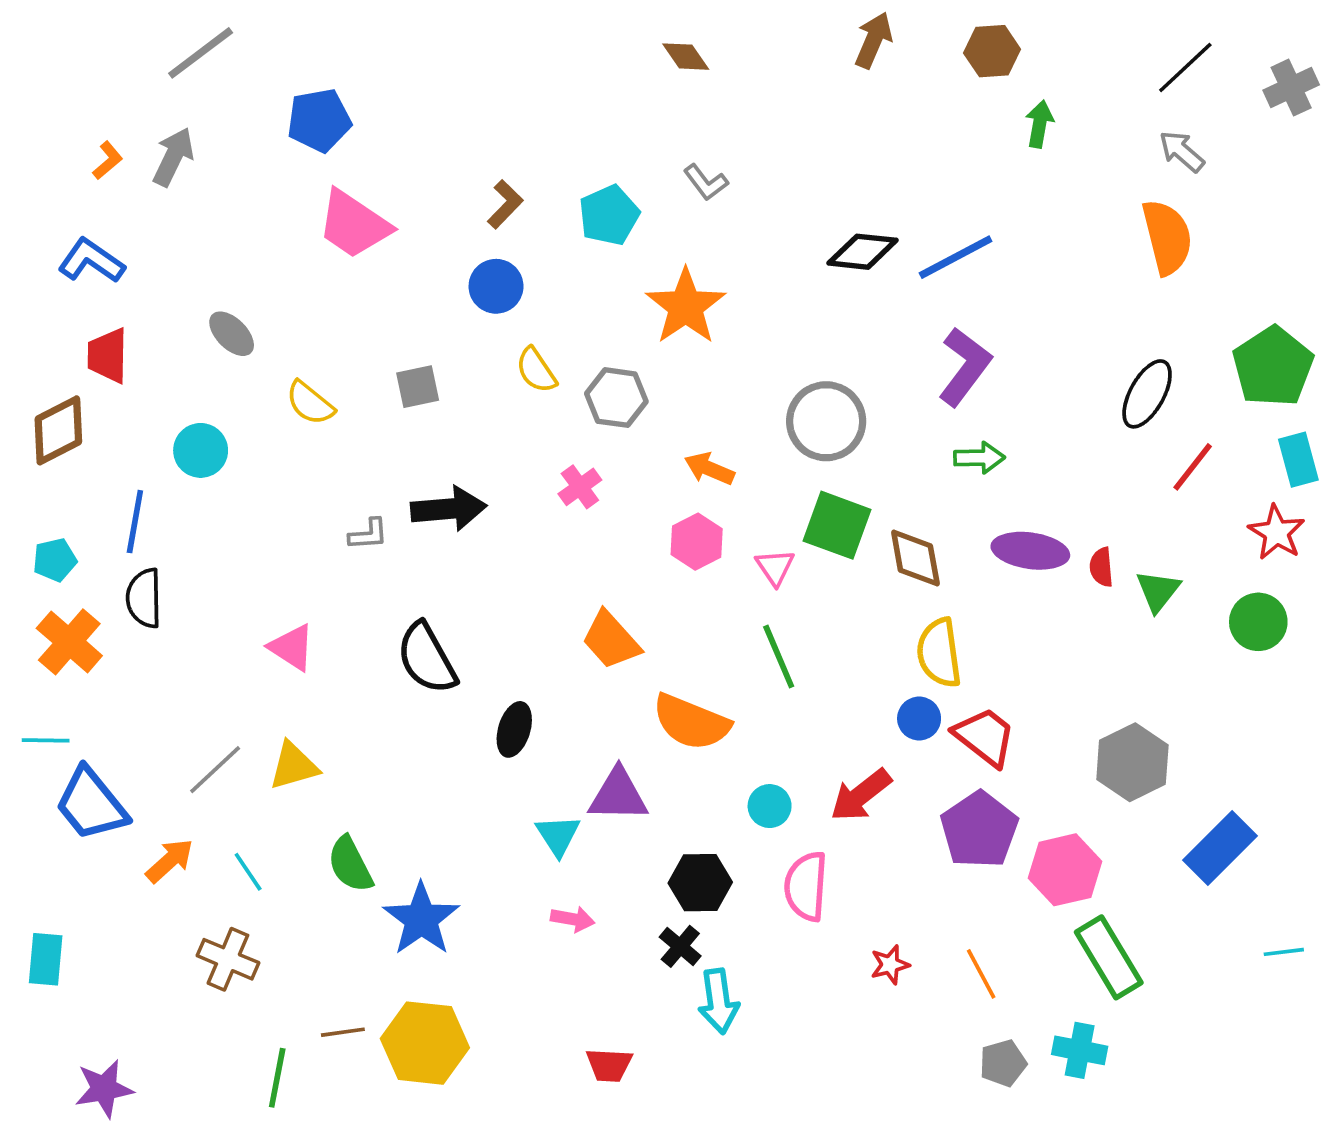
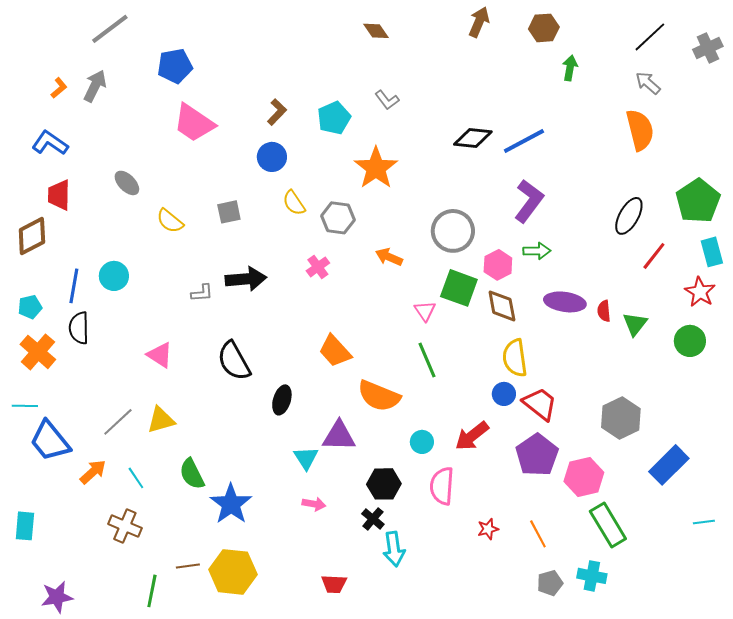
cyan circle: (201, 450) -> (114, 276), moved
pink hexagon: (697, 542) -> (498, 265), moved

